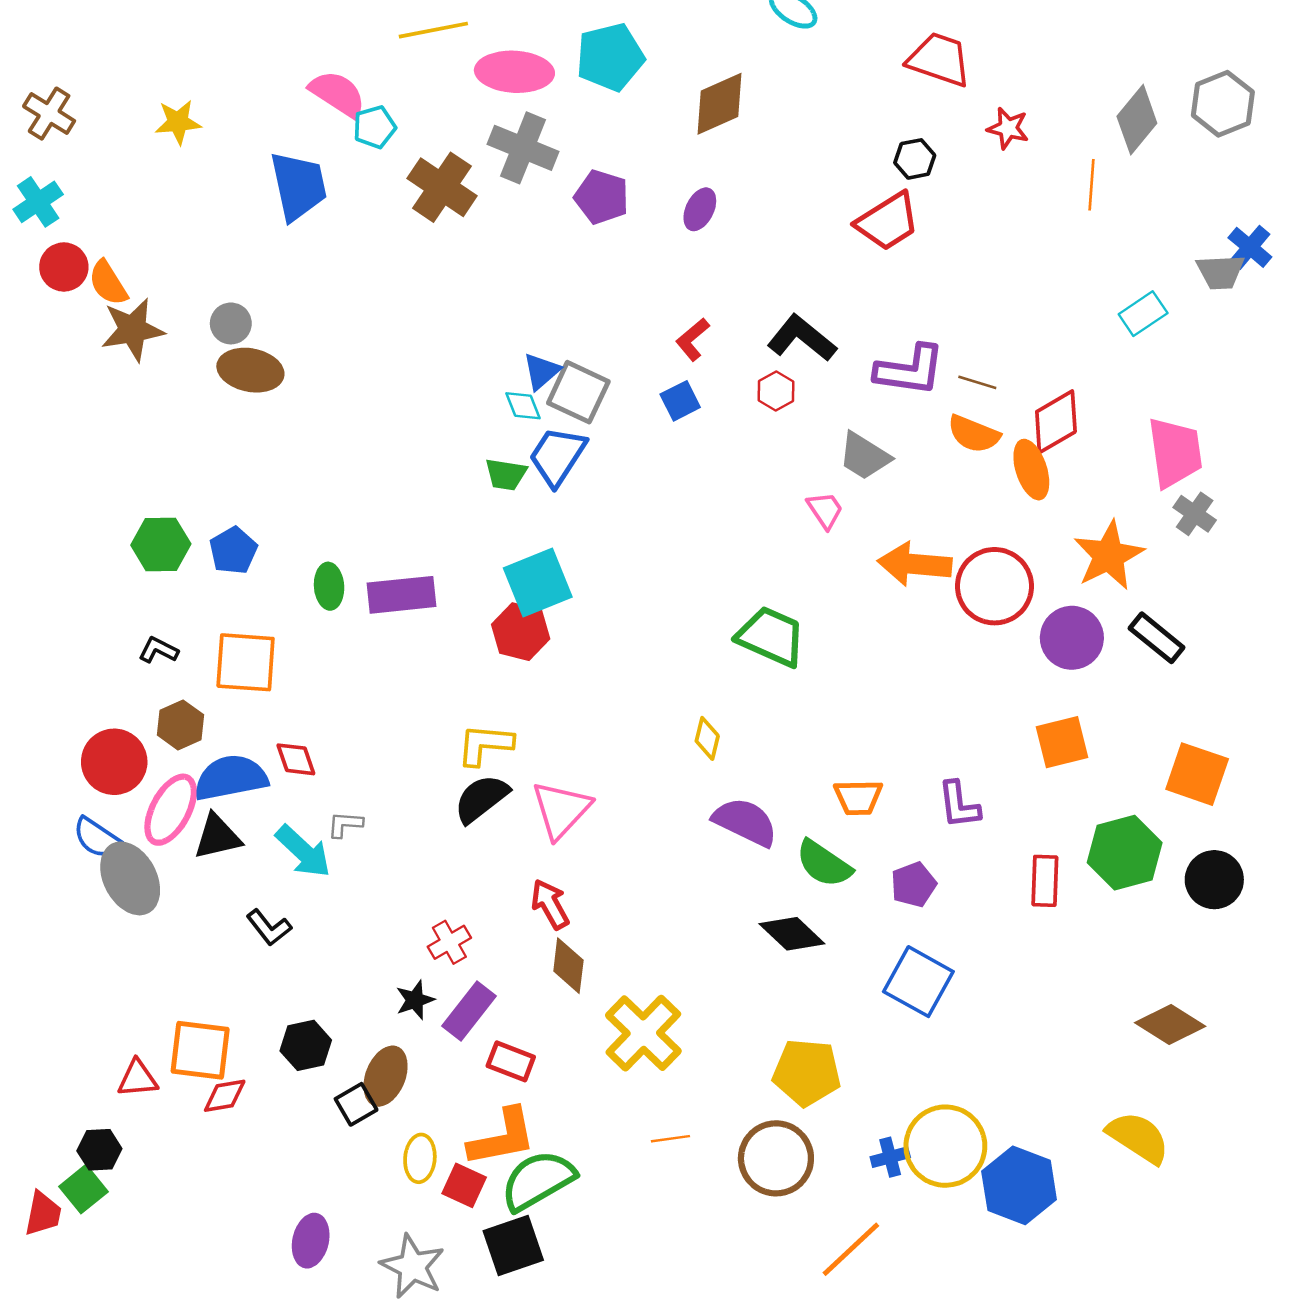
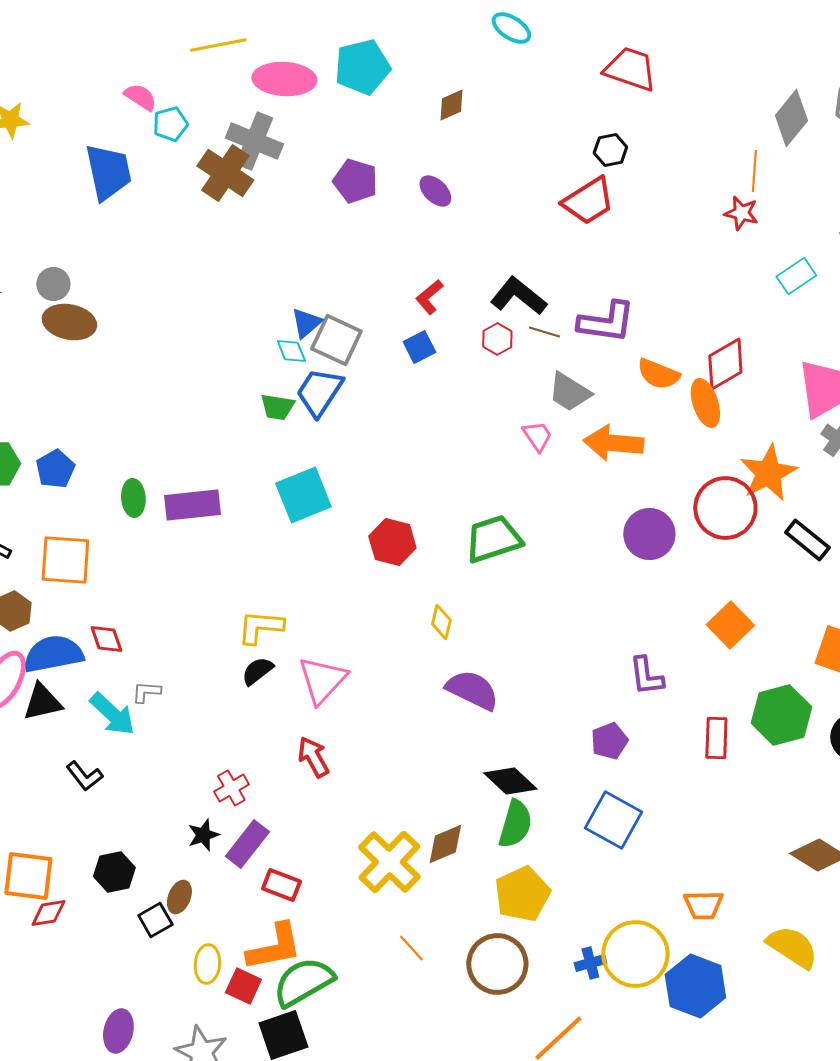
pink semicircle: (338, 94) -> (140, 97), size x0.7
brown diamond: (719, 104) -> (451, 105), size x0.6
red star: (1008, 128) -> (741, 213), moved
gray cross: (523, 148) -> (254, 141), moved
purple ellipse: (700, 209) -> (435, 191), turned -72
brown line: (977, 382) -> (544, 332), moved
orange arrow: (915, 564) -> (613, 443), moved
red circle: (995, 586) -> (725, 508), moved
red hexagon: (521, 632) -> (392, 542), moved
green trapezoid: (771, 637) -> (493, 539), turned -42
purple circle: (1072, 638) -> (649, 534), moved
orange square: (1062, 742) -> (730, 625), turned -30
orange trapezoid: (858, 797) -> (703, 905), moved
black semicircle: (481, 799) -> (257, 671), size x0.7
green semicircle: (824, 864) -> (515, 824), moved, turned -108
brown diamond: (568, 966) -> (445, 844), moved, turned 60
yellow pentagon: (807, 1072) -> (522, 894), turned -30
brown ellipse: (386, 1076) -> (179, 897), size x0.7
orange line: (670, 1139) -> (411, 948), turned 56

